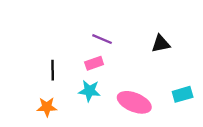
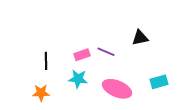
purple line: (102, 39) -> (106, 52), moved

